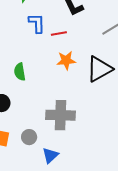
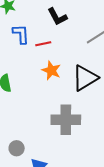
orange star: (66, 60) -> (51, 70), turned 30
gray cross: (60, 115) -> (66, 120), moved

